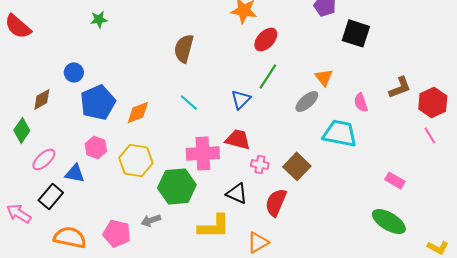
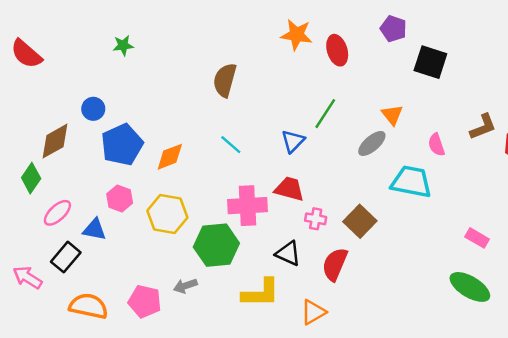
red ellipse: (266, 39) -> (337, 50), moved, turned -60
brown diamond: (42, 99) -> (55, 141), size x1.4

